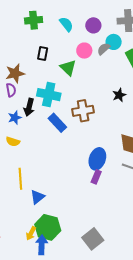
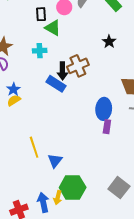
black rectangle: (43, 54) -> (41, 14), moved
cyan cross: (49, 95) -> (40, 51), moved, size x0.6
black arrow: (29, 107) -> (62, 71), moved
yellow semicircle: (13, 142) -> (14, 100), moved, turned 144
blue arrow: (42, 245) -> (43, 202), moved

